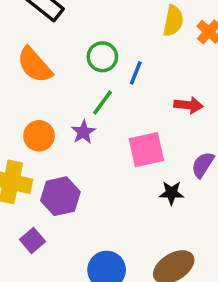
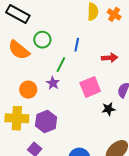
green circle: (102, 57) -> (42, 40), moved

